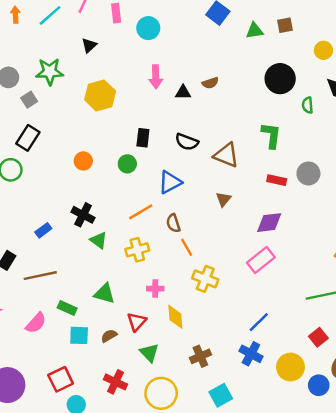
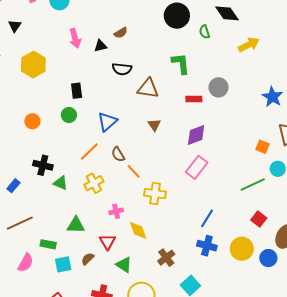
black semicircle: (187, 142) -> (122, 69), moved

